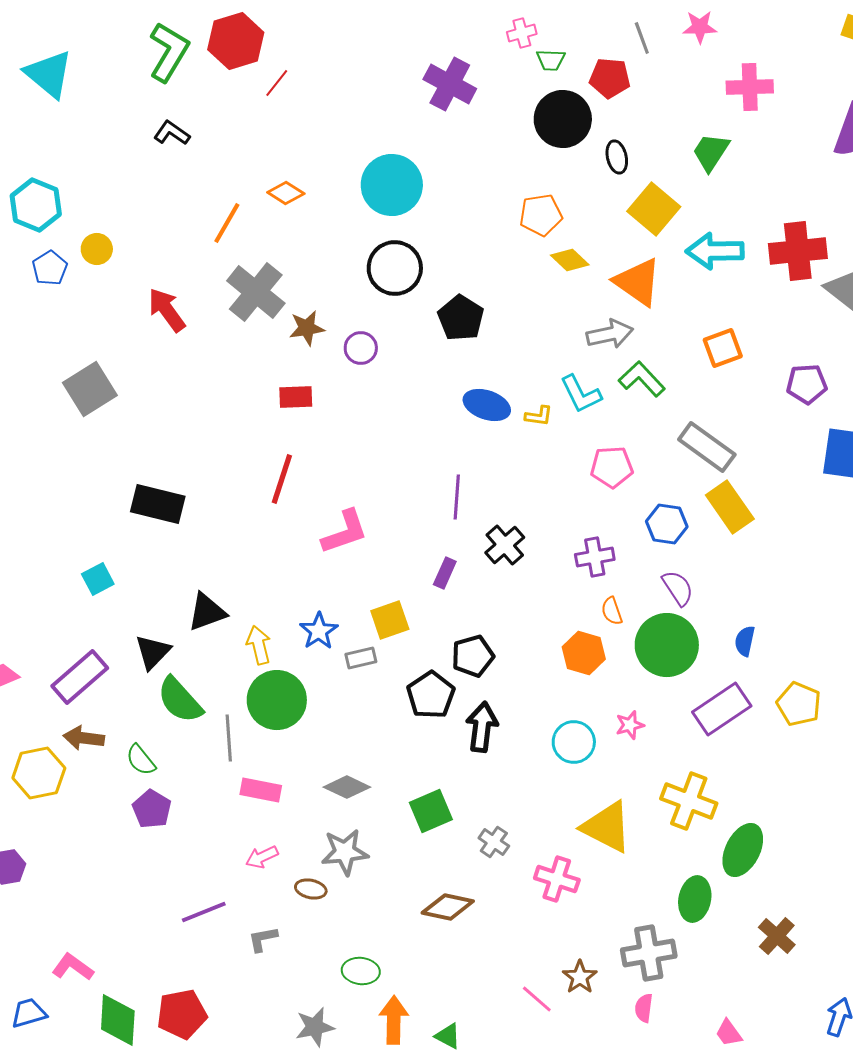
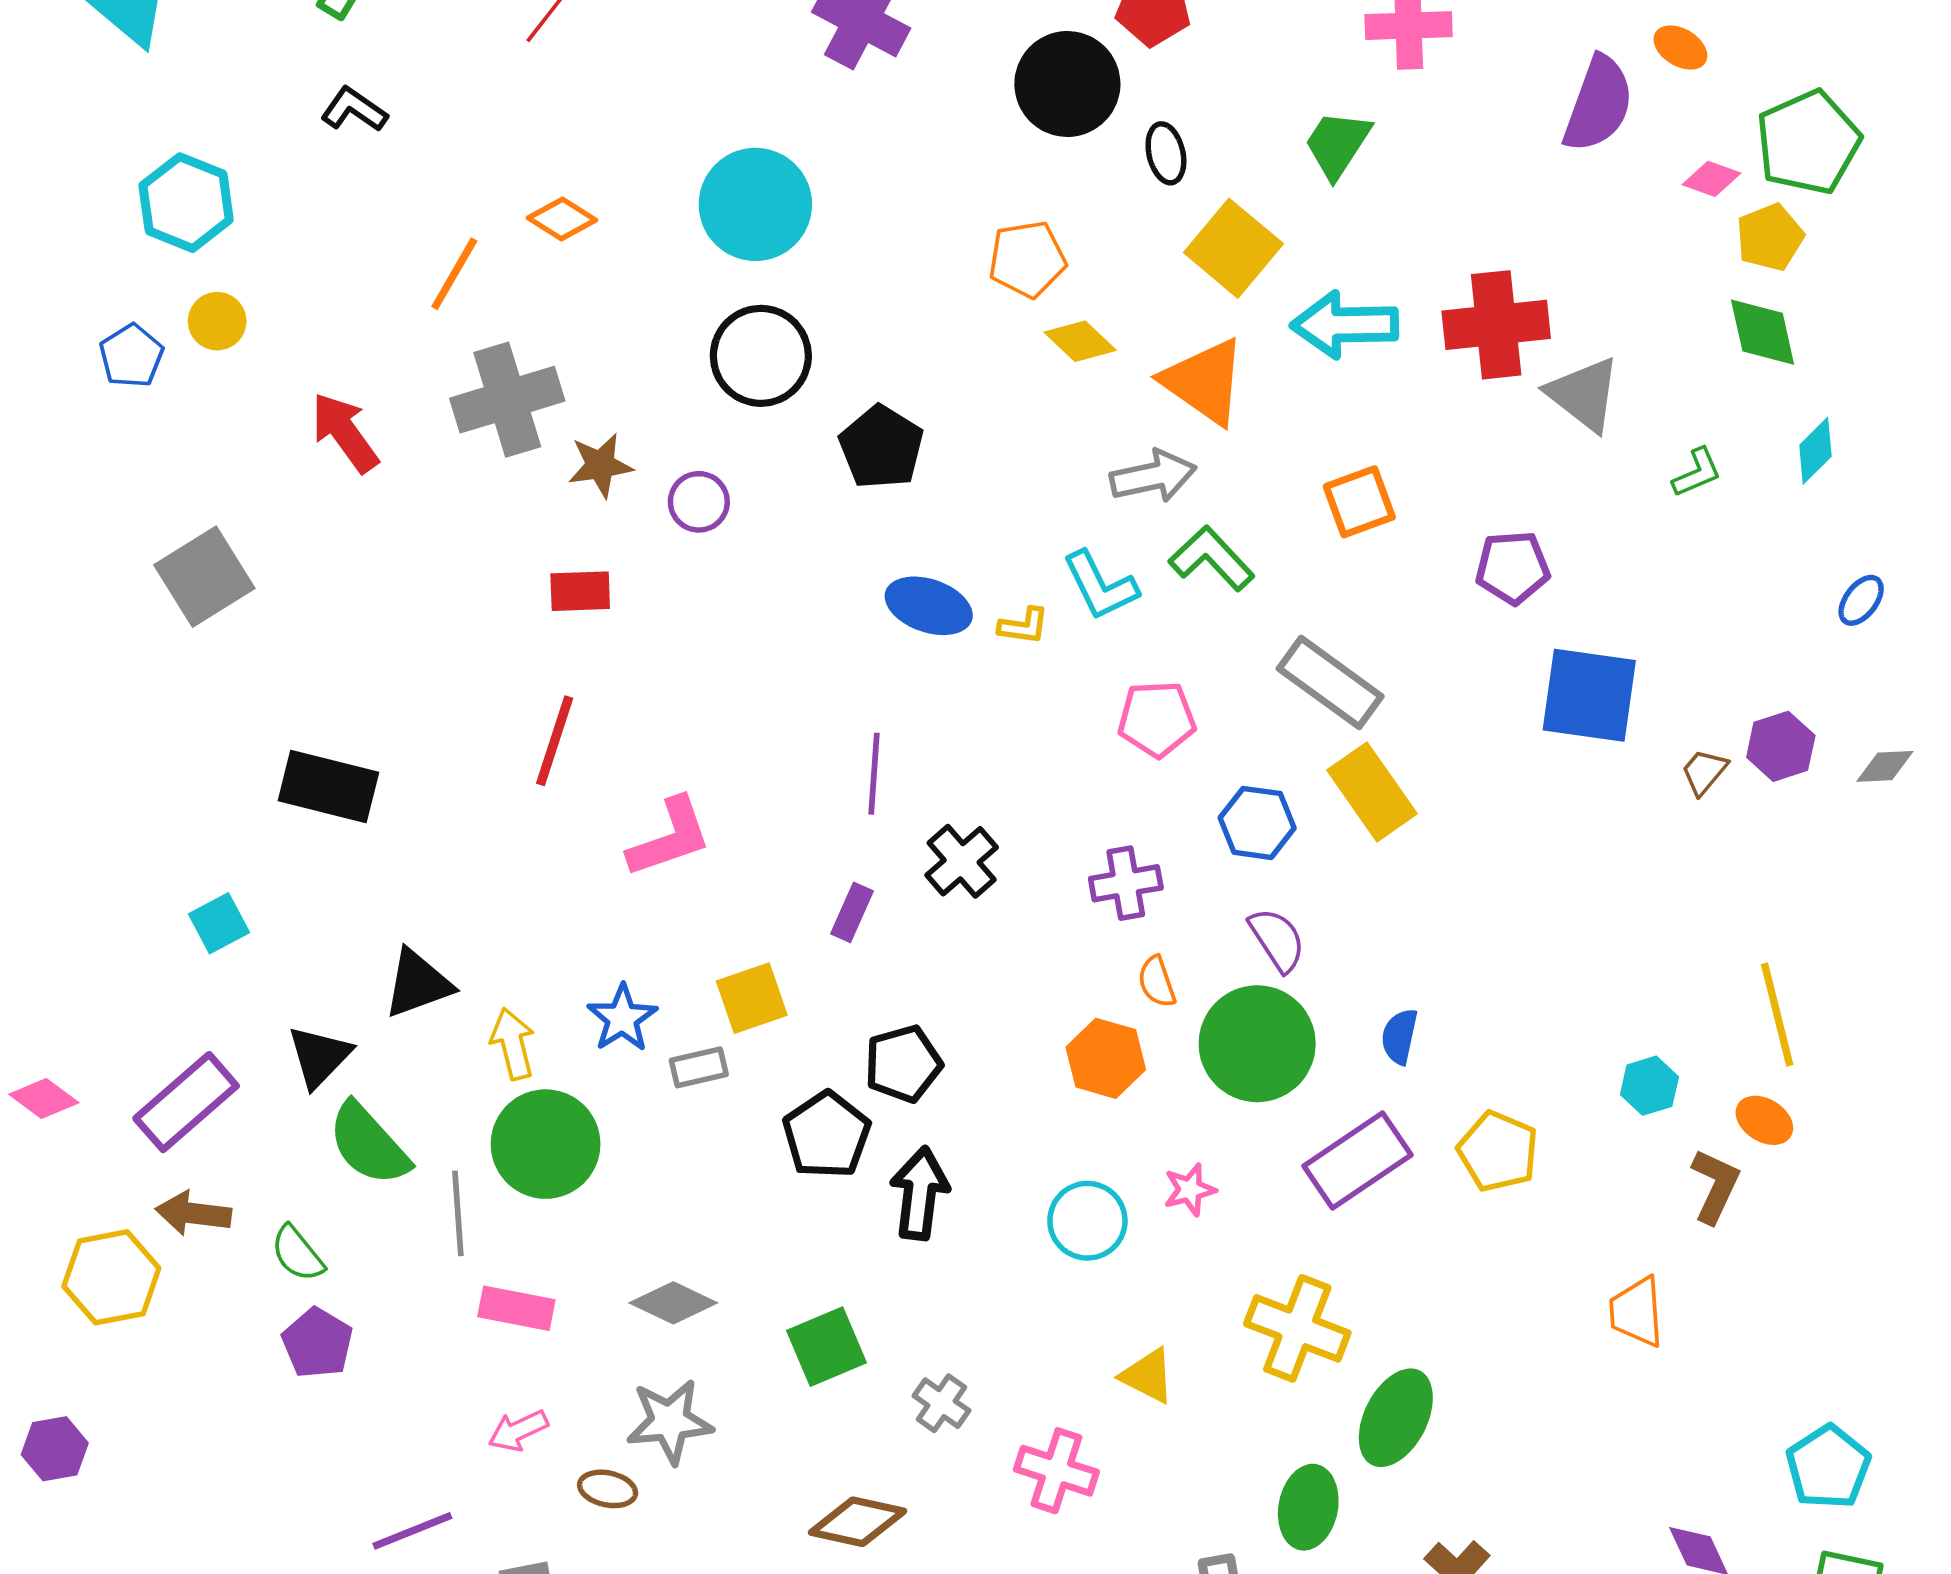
cyan hexagon: (36, 205) -> (186, 203), moved
gray cross: (256, 292) -> (507, 400), turned 34
yellow triangle: (607, 827) -> (1148, 1376), size x0.6

